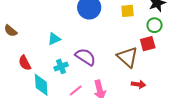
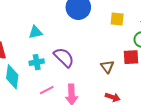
brown triangle: (128, 57) -> (107, 67), size x0.6

